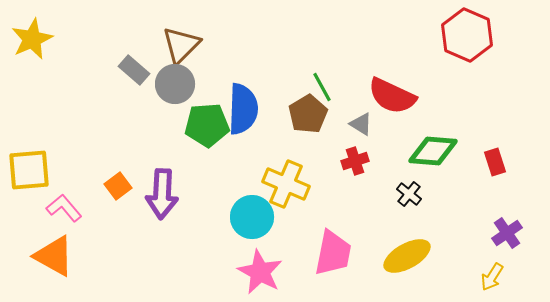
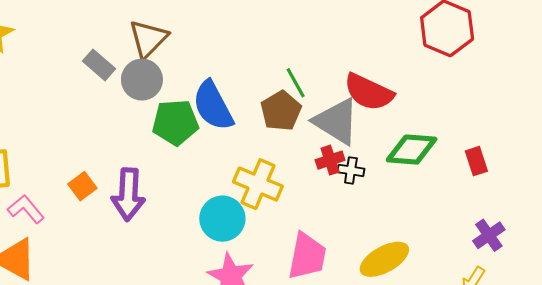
blue semicircle: (243, 109) -> (213, 106), turned 150
gray triangle: (361, 124) -> (336, 121), size x2.0
black cross: (409, 194) -> (351, 170), moved, turned -30

